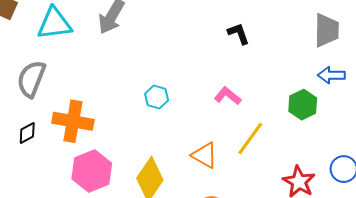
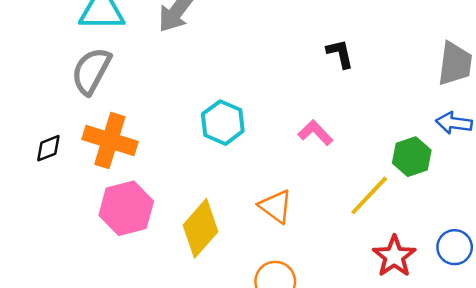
gray semicircle: (31, 79) -> (91, 71), moved
cyan hexagon: (157, 97) -> (223, 123), size x1.4
yellow line: (250, 138) -> (369, 195), moved

